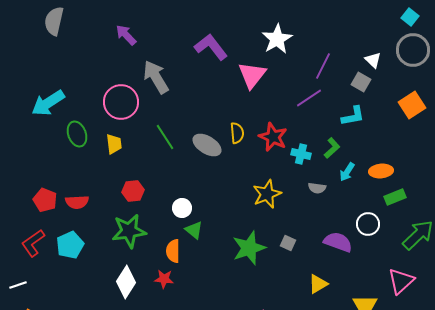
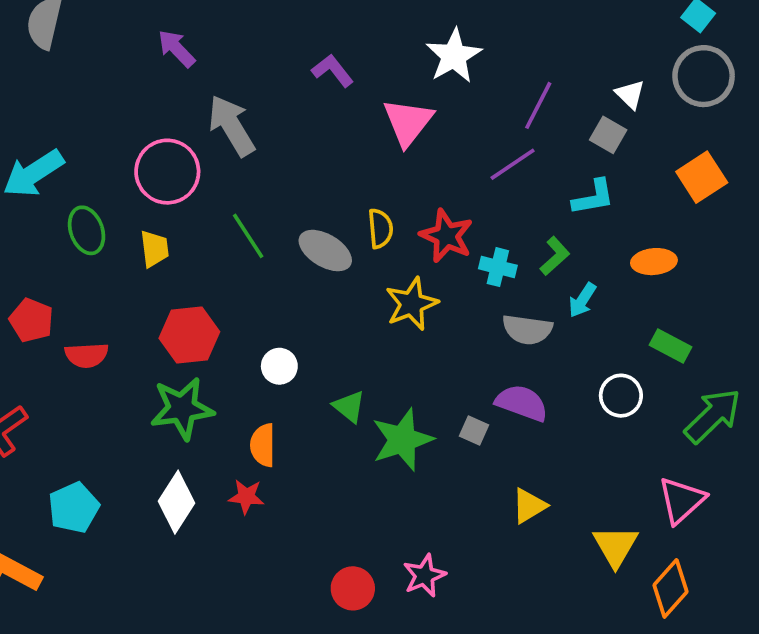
purple L-shape: (211, 47) -> (333, 71), size x0.7
orange ellipse: (381, 171) -> (654, 262), moved
gray semicircle: (317, 188) -> (527, 329), size x1.5
red hexagon: (133, 191) -> (189, 335), size x1.4
yellow star: (267, 194) -> (412, 304), moved
green rectangle: (395, 197) -> (670, 346), turned 50
red pentagon: (45, 200) -> (31, 320), moved
green triangle: (194, 230) -> (349, 407), moved
purple semicircle: (338, 242) -> (522, 403), moved
cyan pentagon: (70, 245) -> (74, 508), moved

